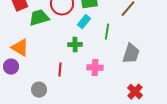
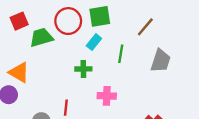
gray trapezoid: (131, 54) -> (161, 61), moved
red line: (60, 70) -> (66, 108), moved

